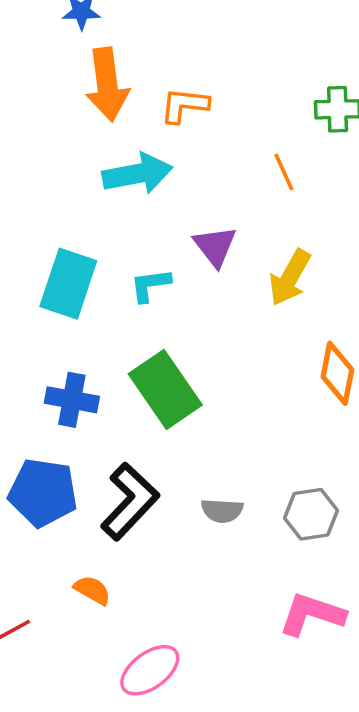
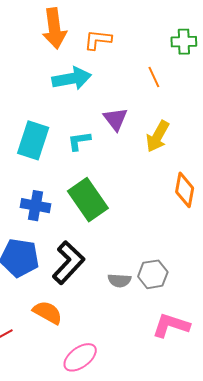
gray semicircle: (222, 511) -> (119, 280), moved
gray hexagon: (311, 514) -> (153, 274), moved
orange semicircle: (92, 590) -> (48, 312), size x1.4

